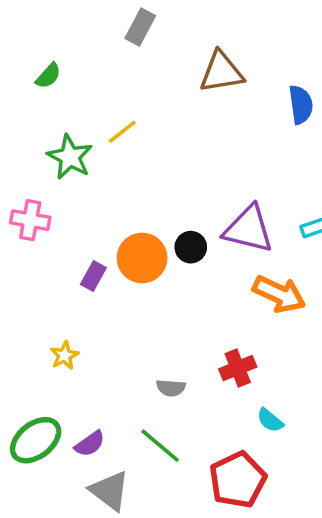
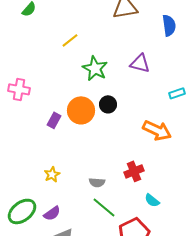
green star: (70, 157) -> (95, 68), moved
purple triangle: (248, 229) -> (140, 63), moved, size x0.7
yellow star: (64, 355) -> (52, 174), moved
green line: (160, 446) -> (104, 207), moved

